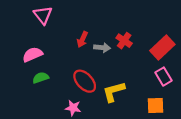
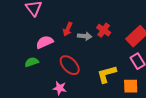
pink semicircle: (32, 55) -> (45, 42), moved
yellow L-shape: (114, 92) -> (107, 74), moved

